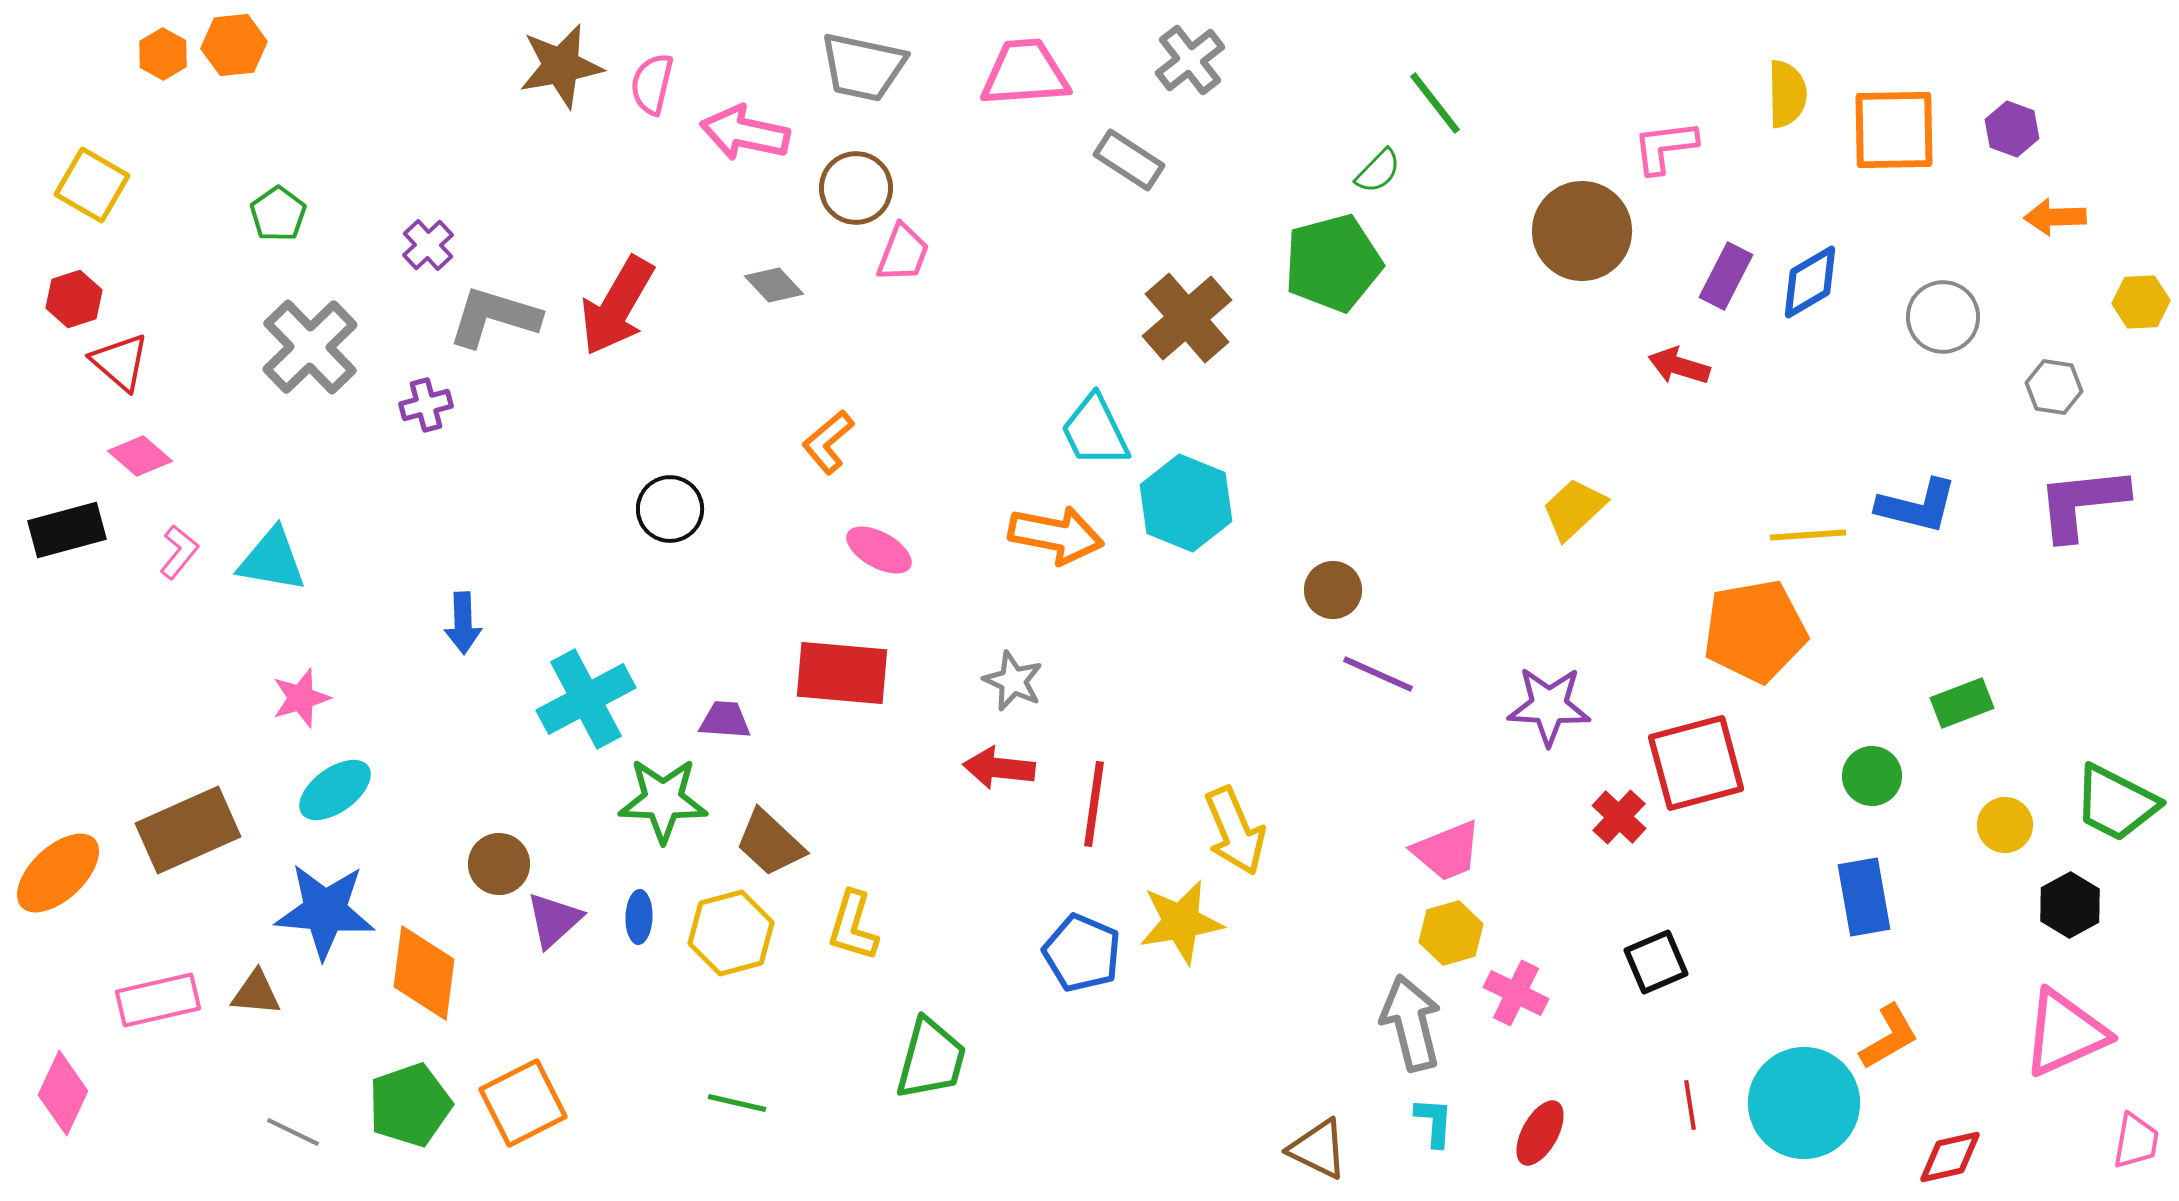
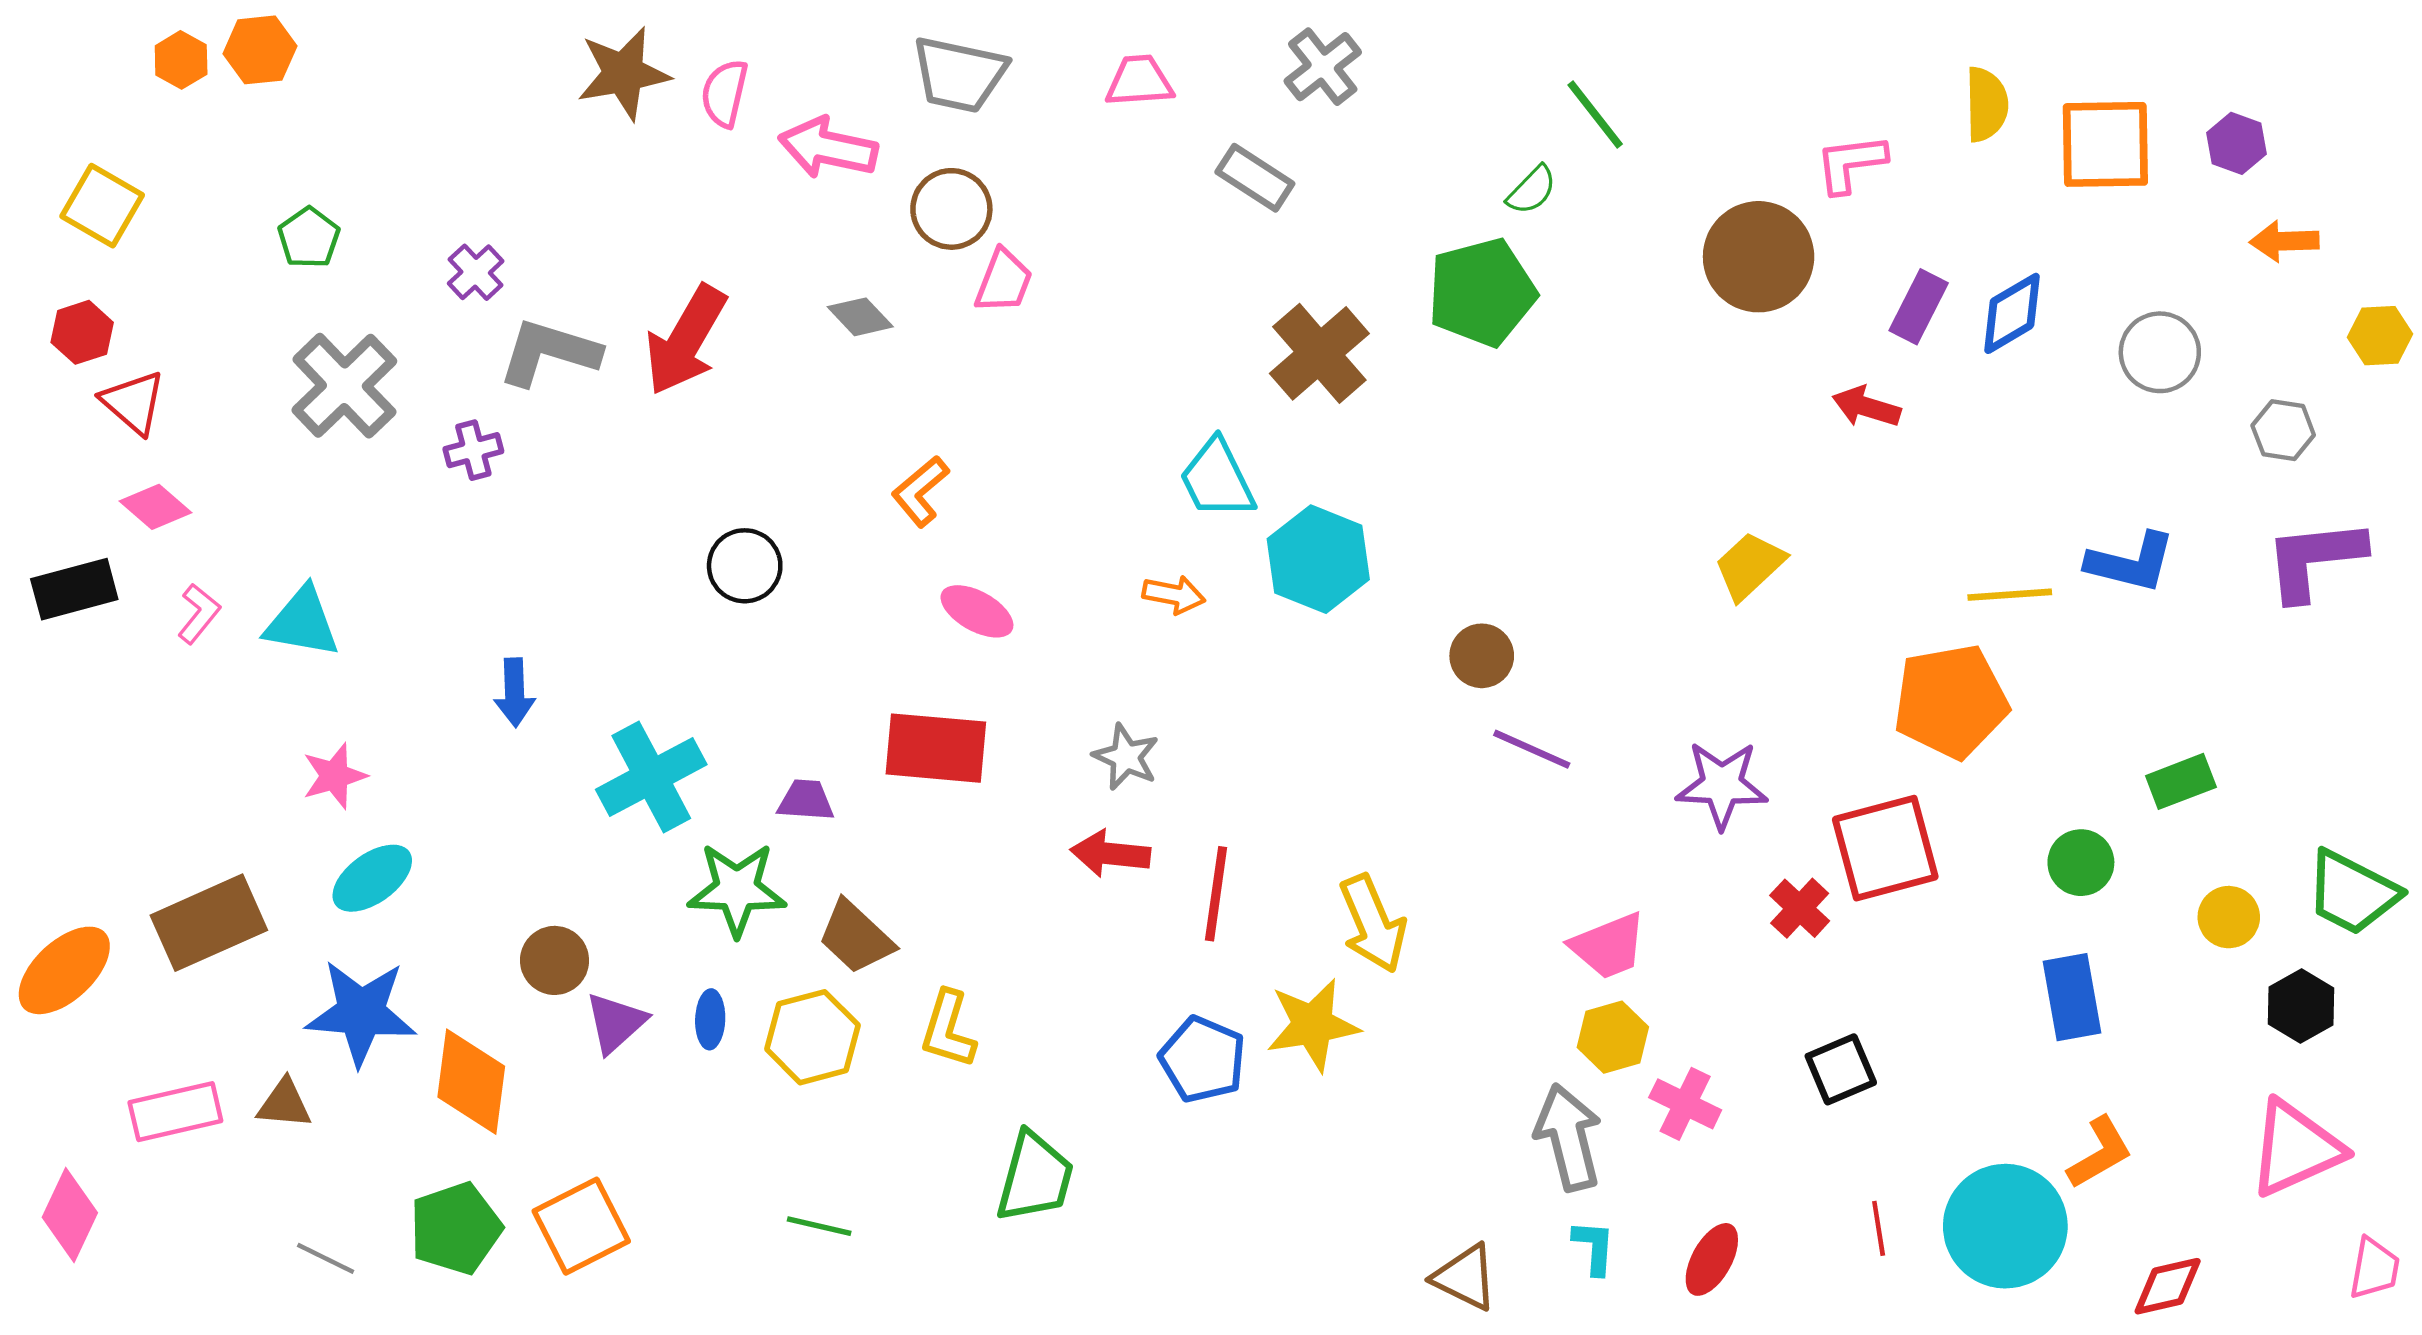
pink trapezoid: (1025, 73) -> (1139, 81), size x0.7
orange arrow: (1056, 535) -> (1174, 595), size x0.6

